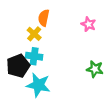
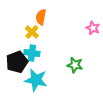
pink star: (88, 24) -> (93, 28), moved
green star: (95, 69) -> (75, 65), moved

